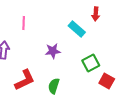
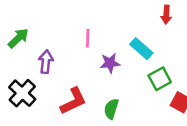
pink line: (24, 23) -> (88, 38), moved
cyan rectangle: (77, 29) -> (141, 49), moved

